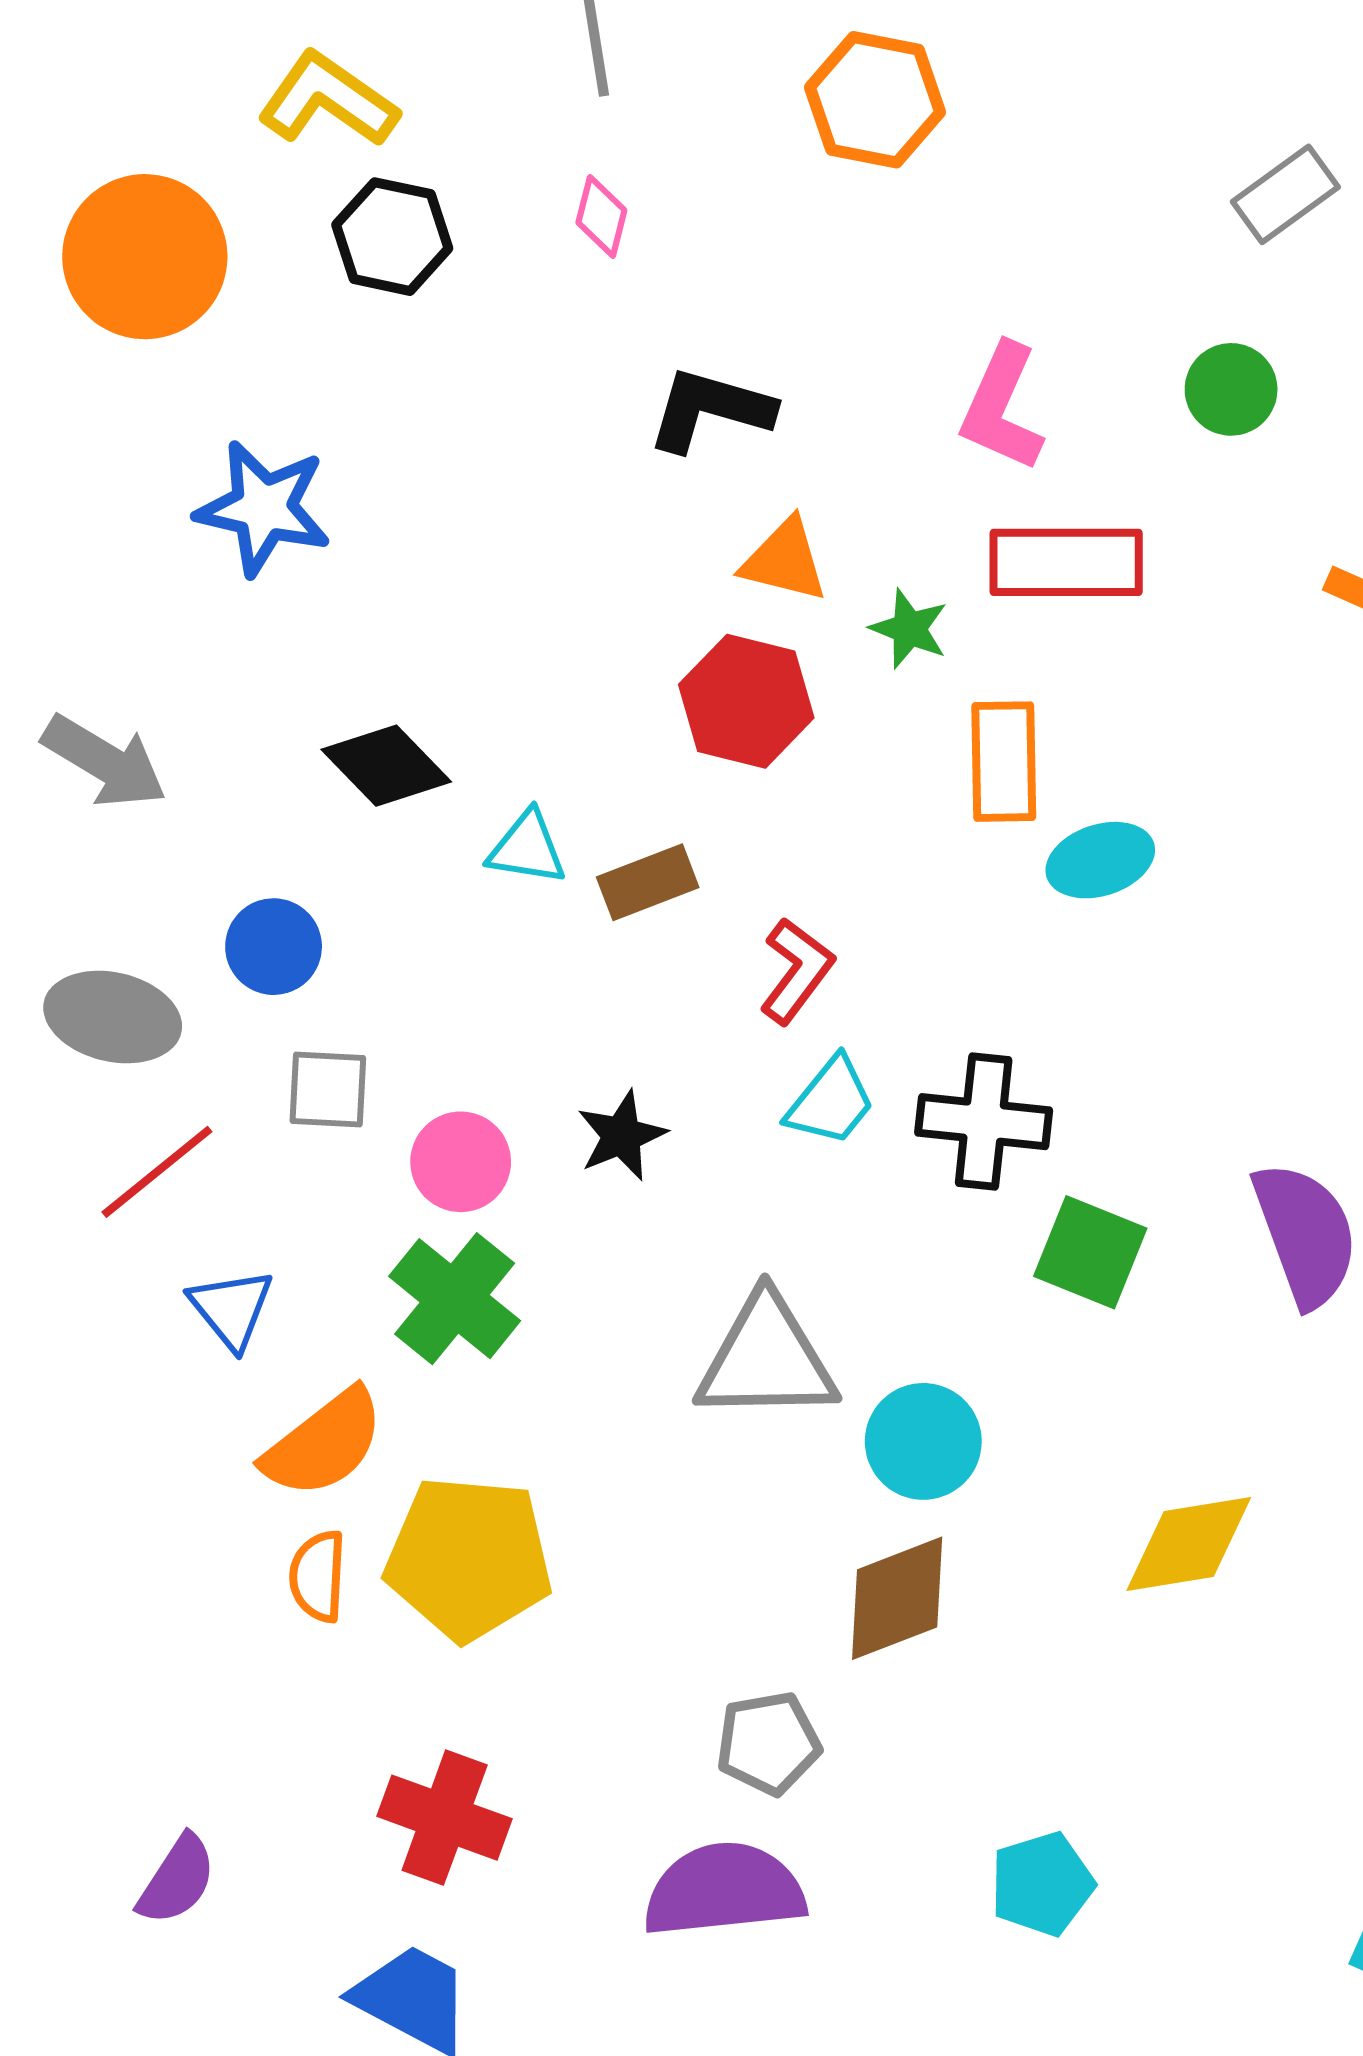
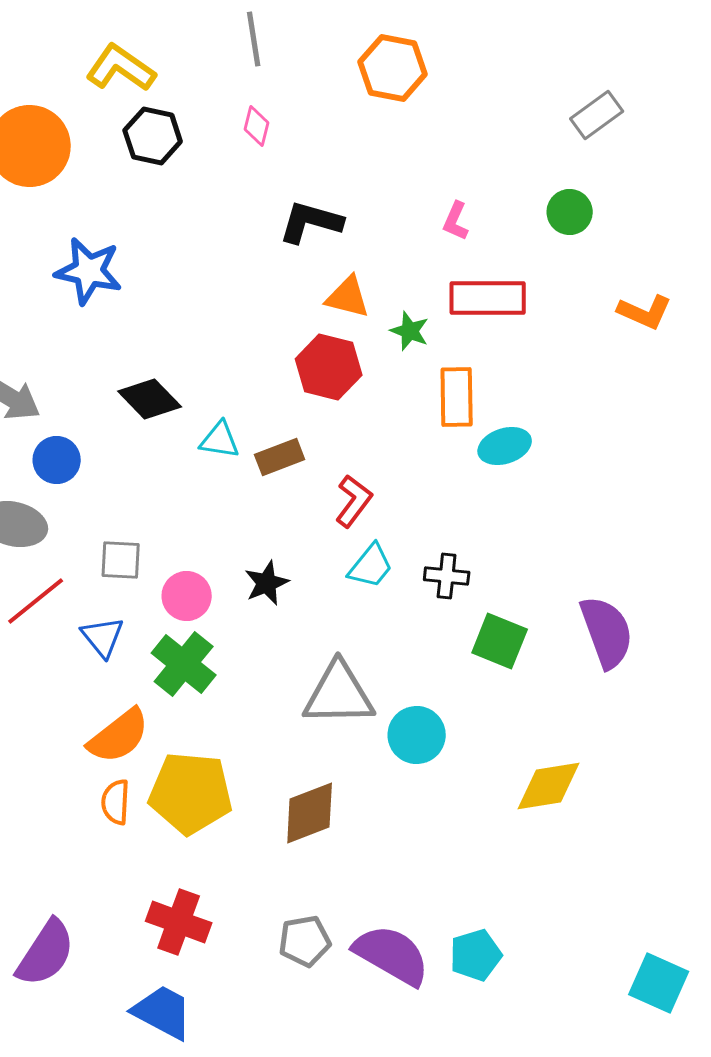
pink L-shape: (1002, 408) -> (456, 221), size x0.6
blue circle: (274, 947) -> (57, 460), moved
black cross: (984, 1122) -> (447, 576), size x0.7
blue triangle: (231, 1309) -> (103, 637), moved
brown diamond: (897, 1598) -> (310, 813), moved
gray pentagon: (768, 1743) -> (305, 941), moved
purple semicircle: (177, 1880) -> (46, 953), size x1.5
purple semicircle: (724, 1890) -> (392, 955), moved, turned 36

